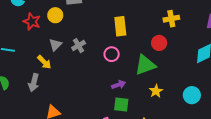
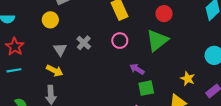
red star: (32, 21) -> (15, 47), moved, turned 30
purple arrow: (119, 85) -> (137, 69), turned -112
yellow star: (156, 91) -> (188, 79), moved

